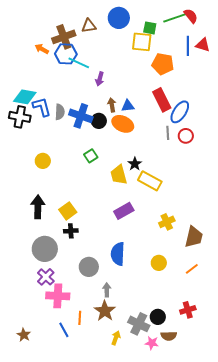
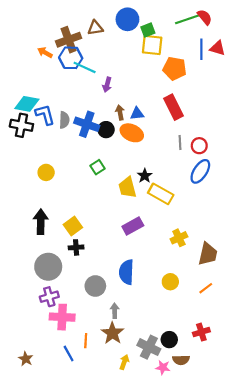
green square: (150, 28) -> (148, 30), moved, turned -32
blue ellipse: (180, 112) -> (200, 171), moved
purple cross: (46, 277) -> (49, 297), turned 30

